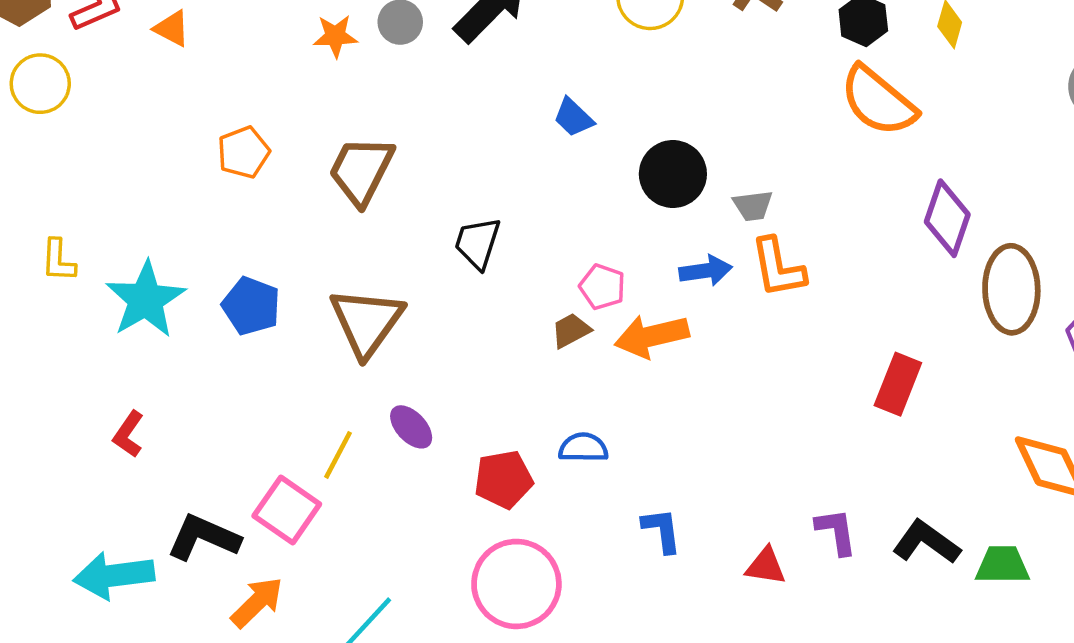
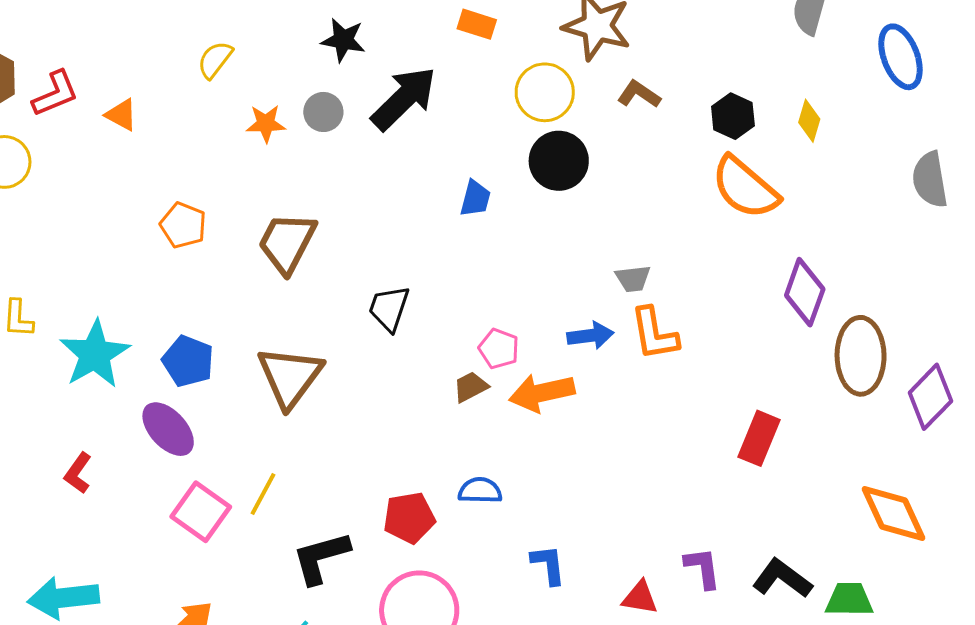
blue trapezoid: (573, 117) -> (475, 198), turned -120
orange pentagon: (244, 152) -> (183, 225), turned -30
black circle: (673, 174) -> (559, 161), moved
purple ellipse: (411, 427) -> (168, 429), moved, size x1.4
pink square: (287, 510) -> (201, 512), moved
black L-shape: (203, 537) -> (321, 558), moved, turned -40

